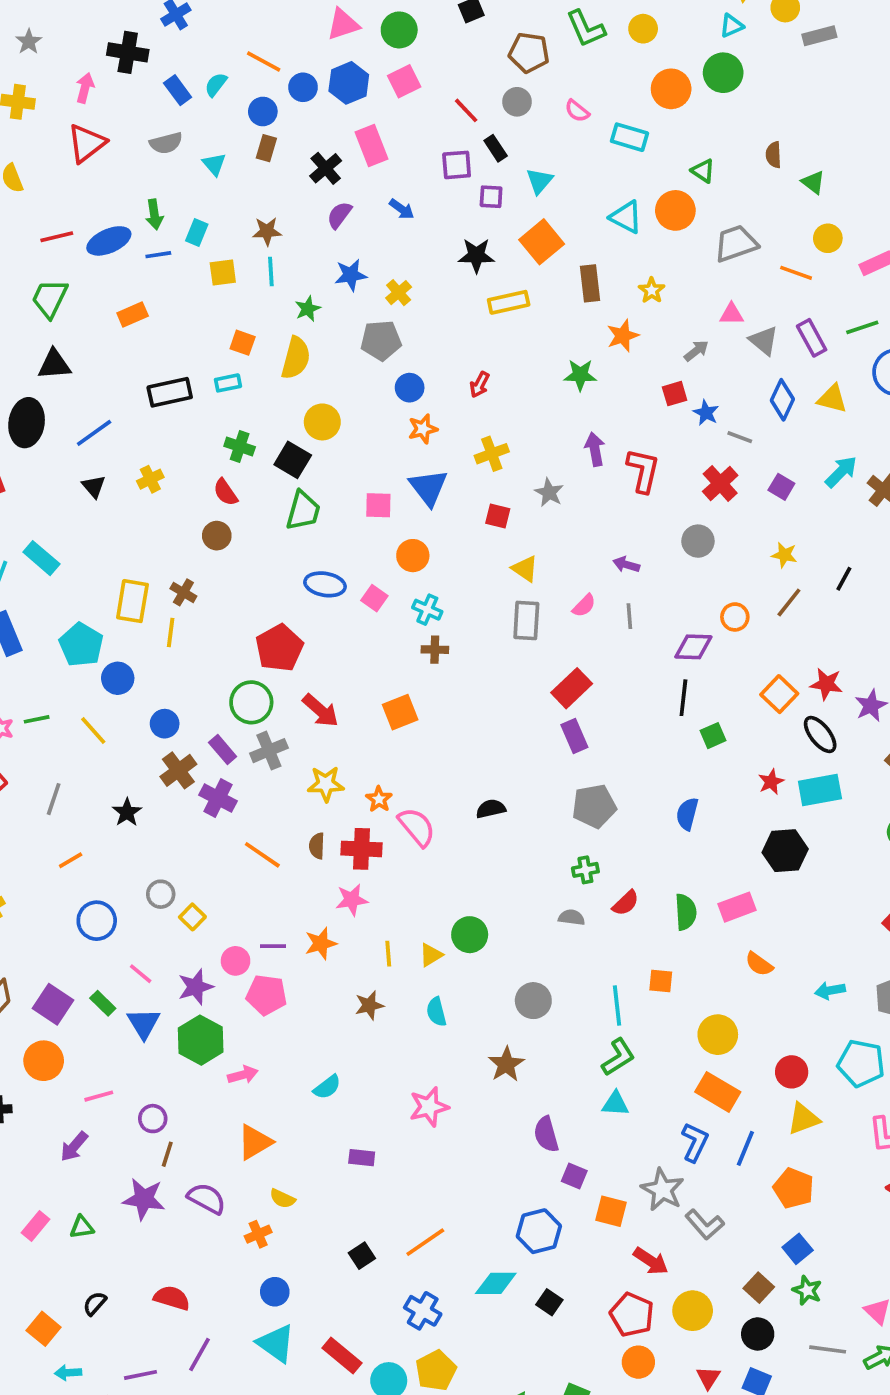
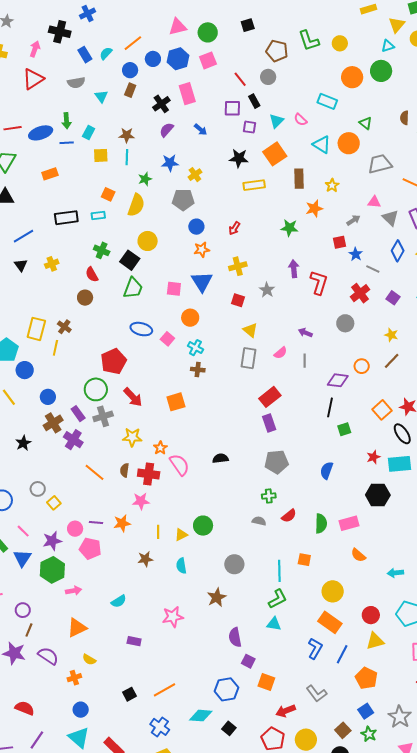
orange line: (264, 62) -> (133, 43), turned -72
pink semicircle: (577, 111) -> (300, 120), moved
gray star: (662, 1190) -> (400, 717), moved
red arrow: (651, 1261) -> (286, 711), turned 120

